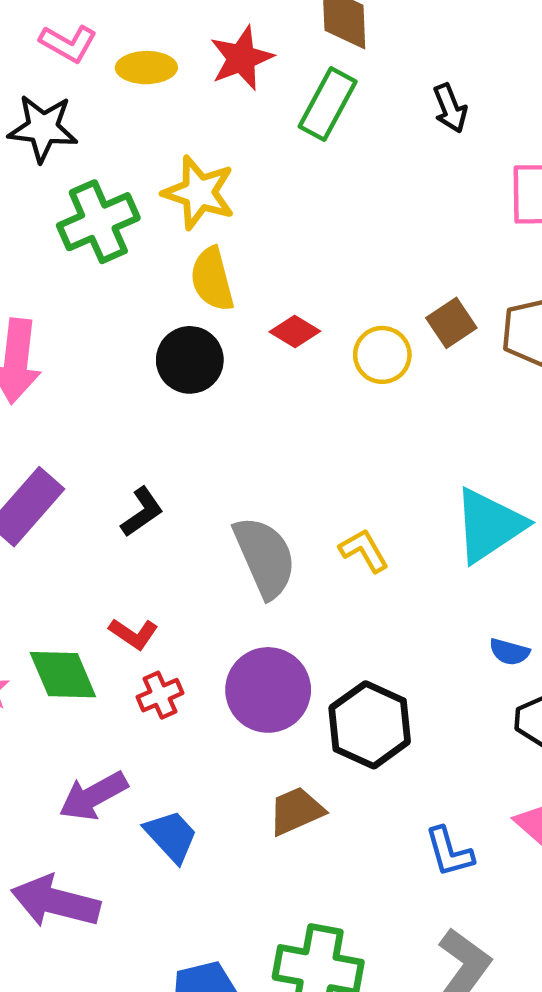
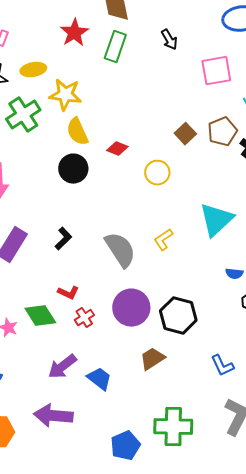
yellow ellipse: (146, 68) -> (33, 70), moved
yellow circle: (382, 355) -> (157, 173), moved
yellow L-shape: (364, 550) -> (163, 240), turned -85

